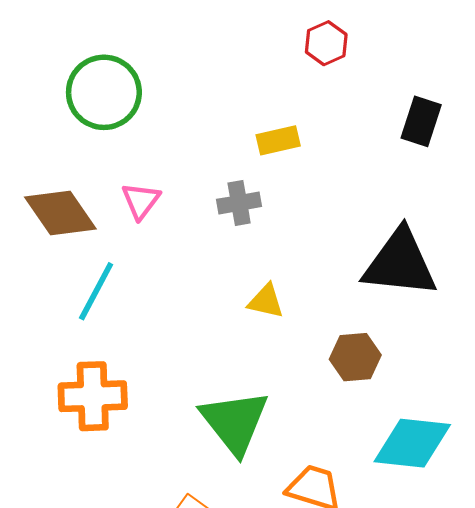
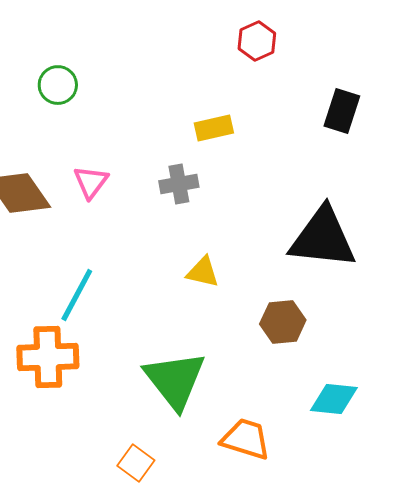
green circle: (104, 92) -> (58, 85), size x0.6
cyan line: (96, 291) -> (77, 295), moved
cyan diamond: (412, 443) -> (334, 399), size x0.7

